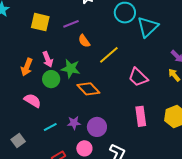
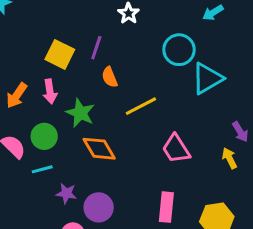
yellow square: (40, 22) -> (60, 54), moved
purple line: (71, 24) -> (96, 48), turned -63
green circle: (51, 79) -> (44, 136), moved
cyan line: (50, 127) -> (42, 169), moved

